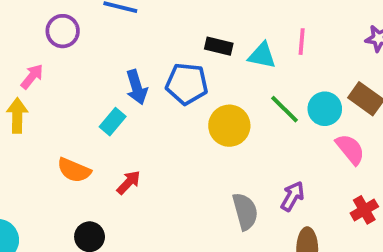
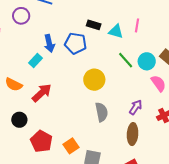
purple circle: (63, 31) -> (21, 16), moved
yellow circle: (229, 126) -> (94, 80), moved
red arrow: (129, 182) -> (42, 93), size x1.5
purple arrow: (292, 196) -> (136, 107), moved

